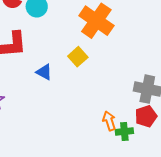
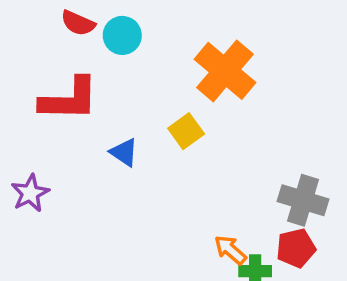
orange arrow: (109, 121) -> (230, 250), turned -36

